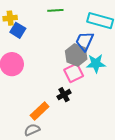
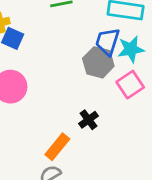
cyan star: (96, 63) -> (131, 49), moved
pink square: (74, 73) -> (130, 85), moved

